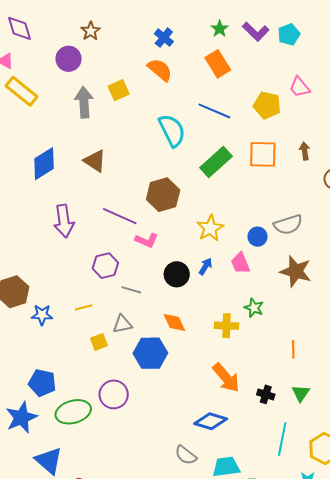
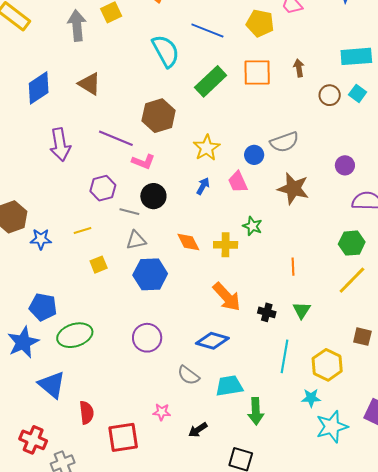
black circle: (177, 274) -> (153, 196), moved
orange diamond: (174, 322) -> (188, 242), moved
gray triangle: (122, 324) -> (136, 240), moved
purple circle: (114, 394) -> (147, 338), moved

